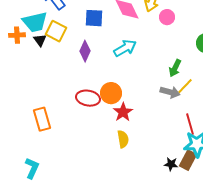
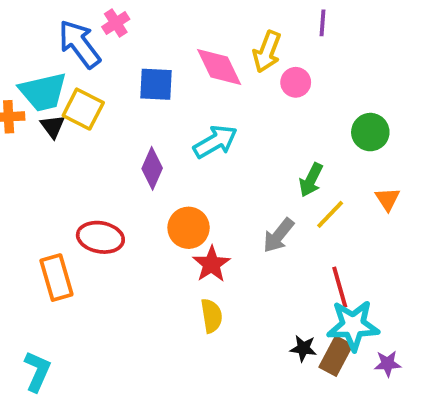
purple diamond: (85, 51) -> (152, 168), moved
gray arrow: (170, 92) -> (278, 235), moved, turned 114
red ellipse: (88, 98) -> (100, 237), moved
black star: (171, 164) -> (303, 348), moved

